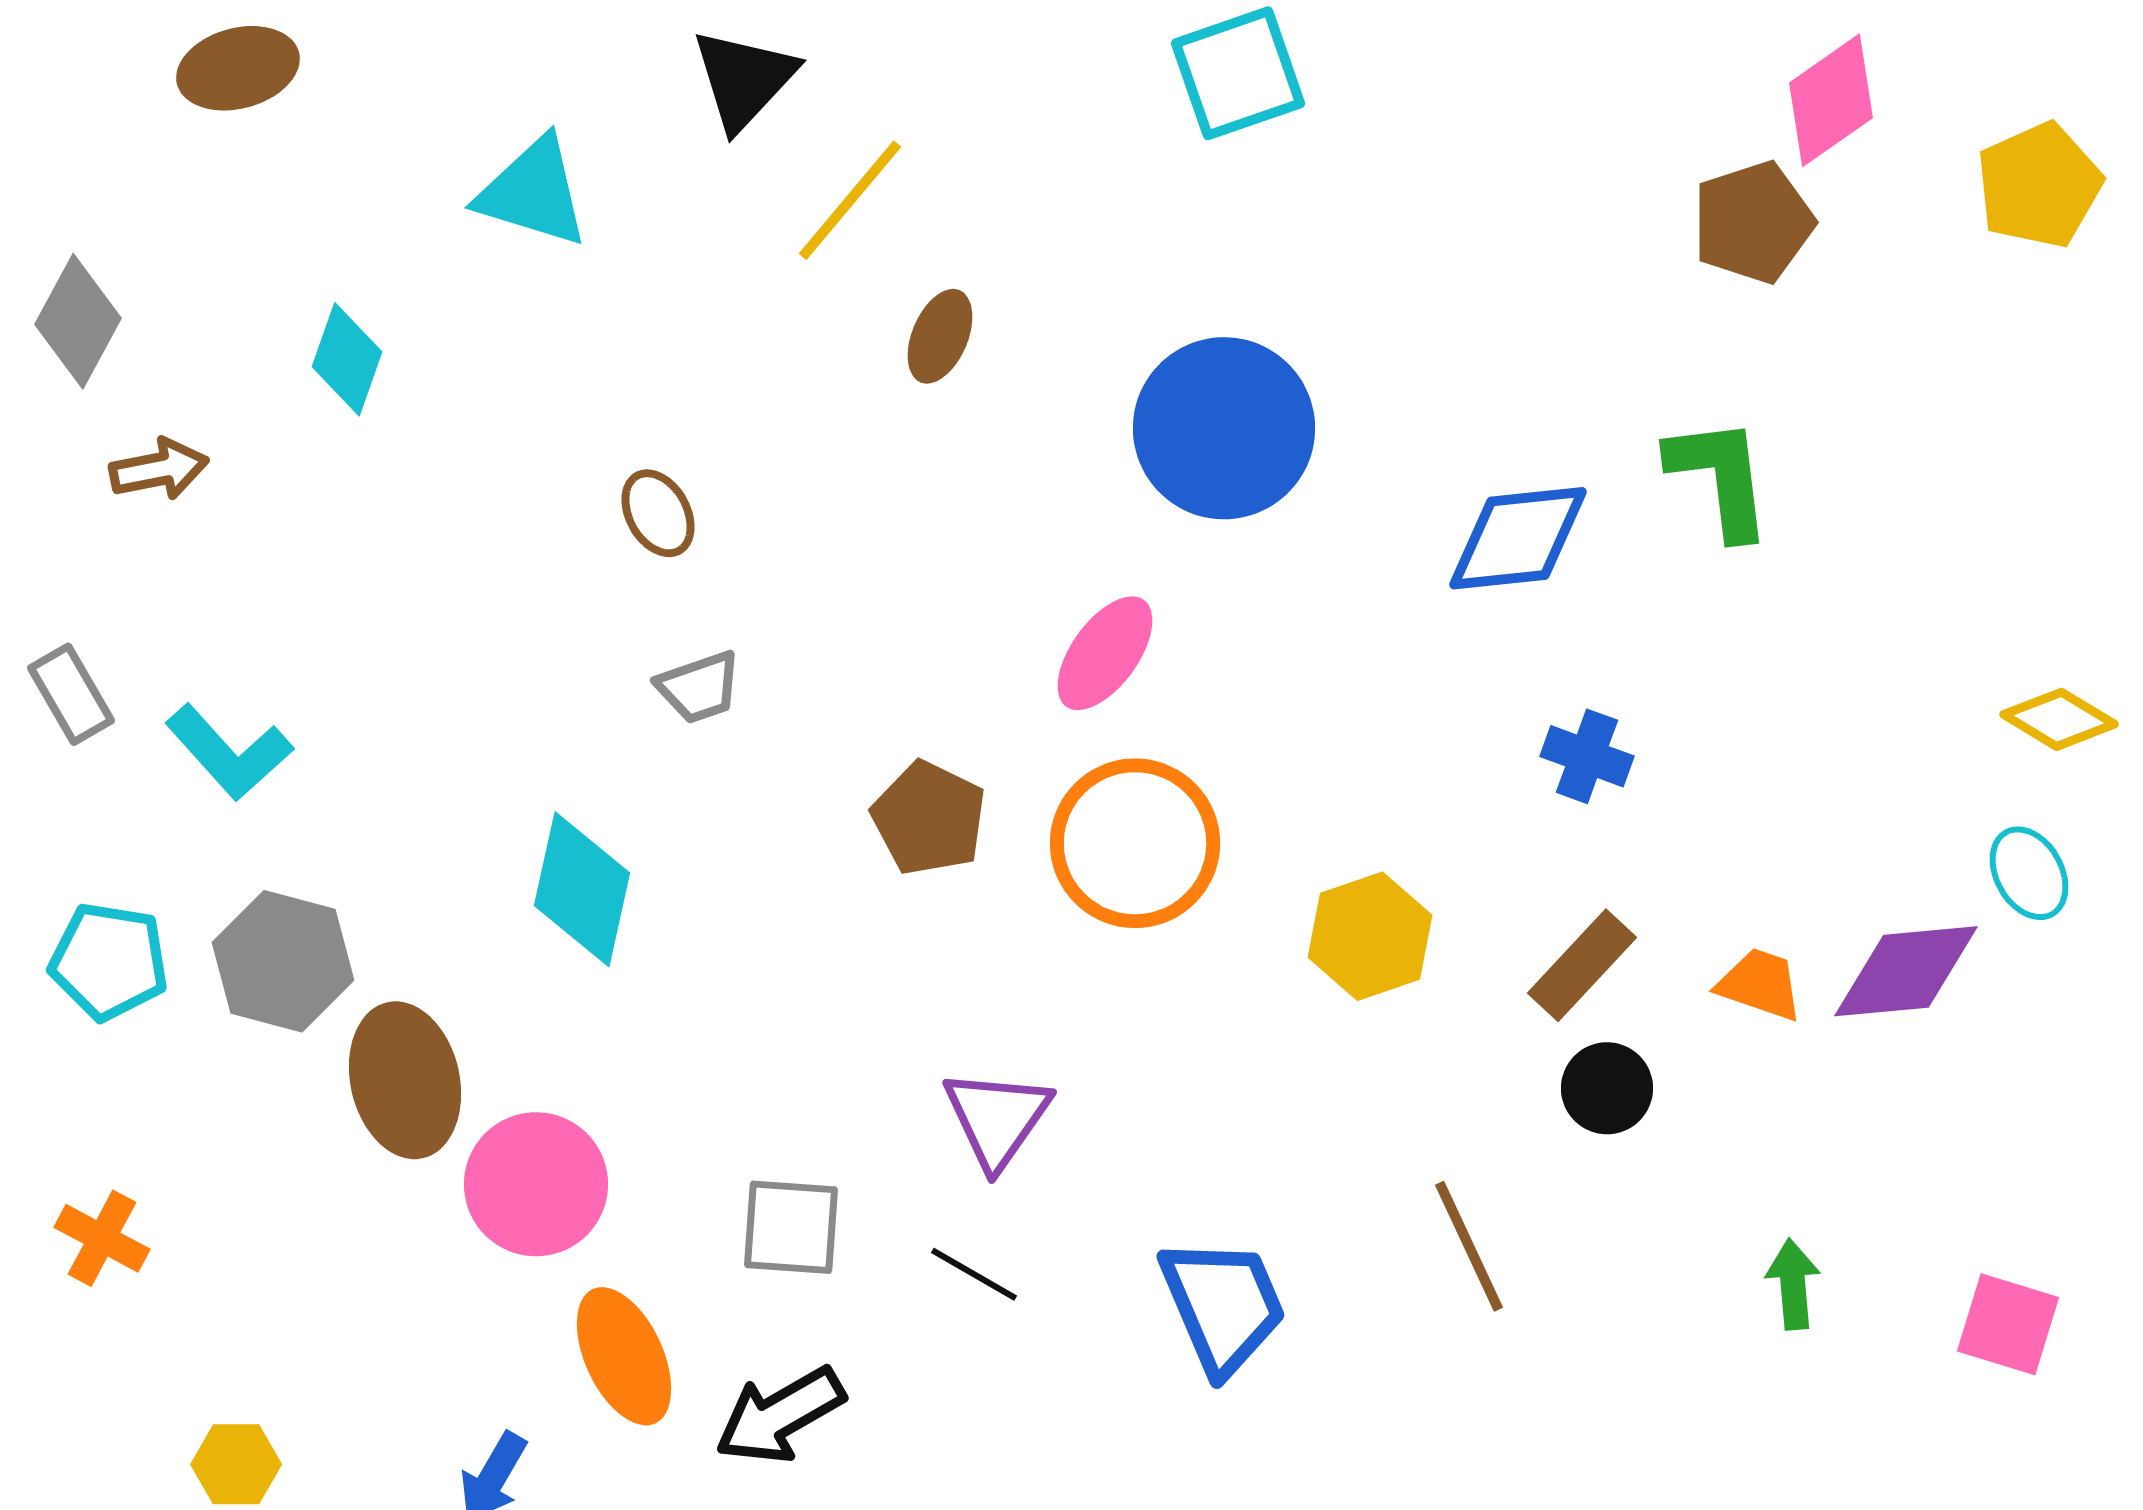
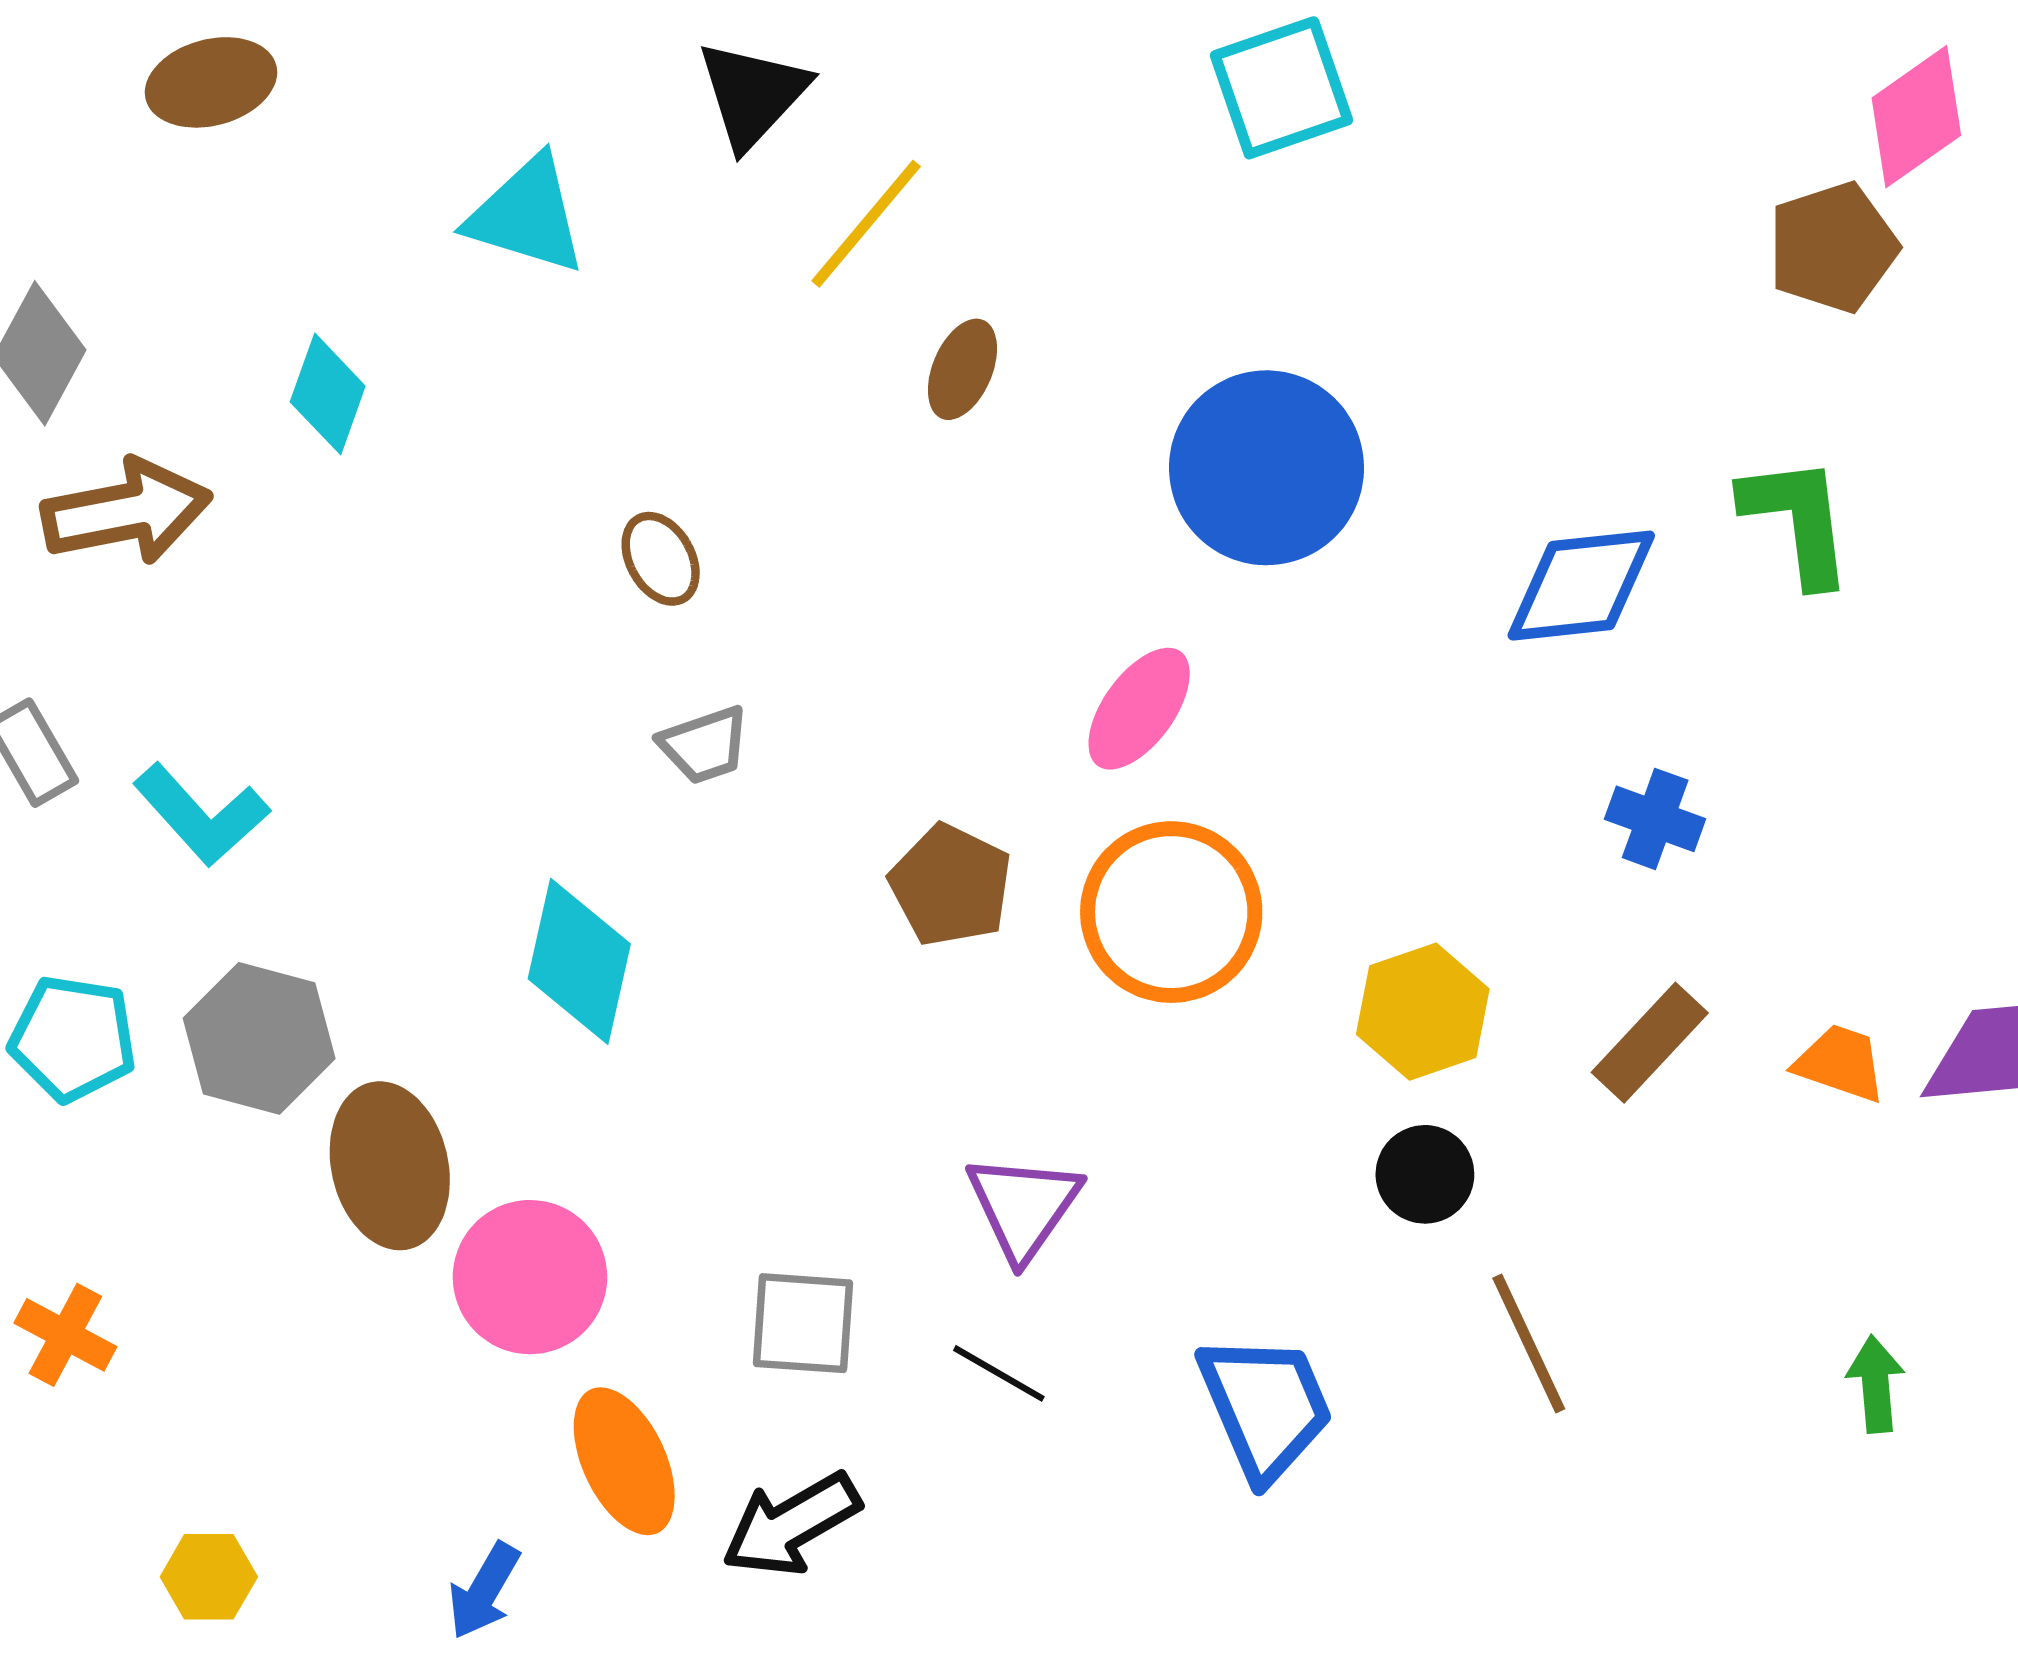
brown arrow: (159, 469) -> (126, 512), size x1.6
black circle: (1607, 1088) -> (1425, 1174), moved

